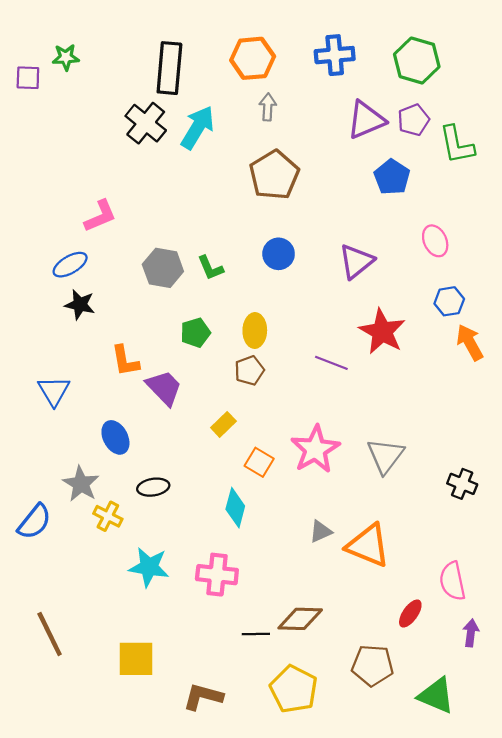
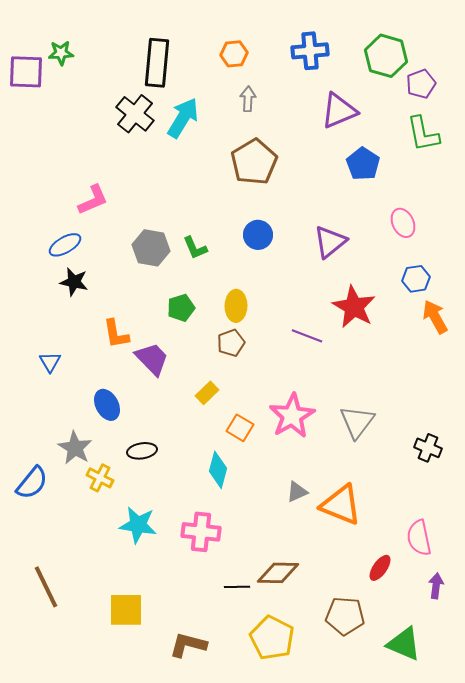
orange hexagon: (253, 58) -> (234, 54), size x0.7
purple square: (28, 78) -> (26, 72), size x1.5
purple pentagon: (414, 120) -> (421, 84), moved
blue triangle: (54, 391) -> (50, 362), size x0.7

